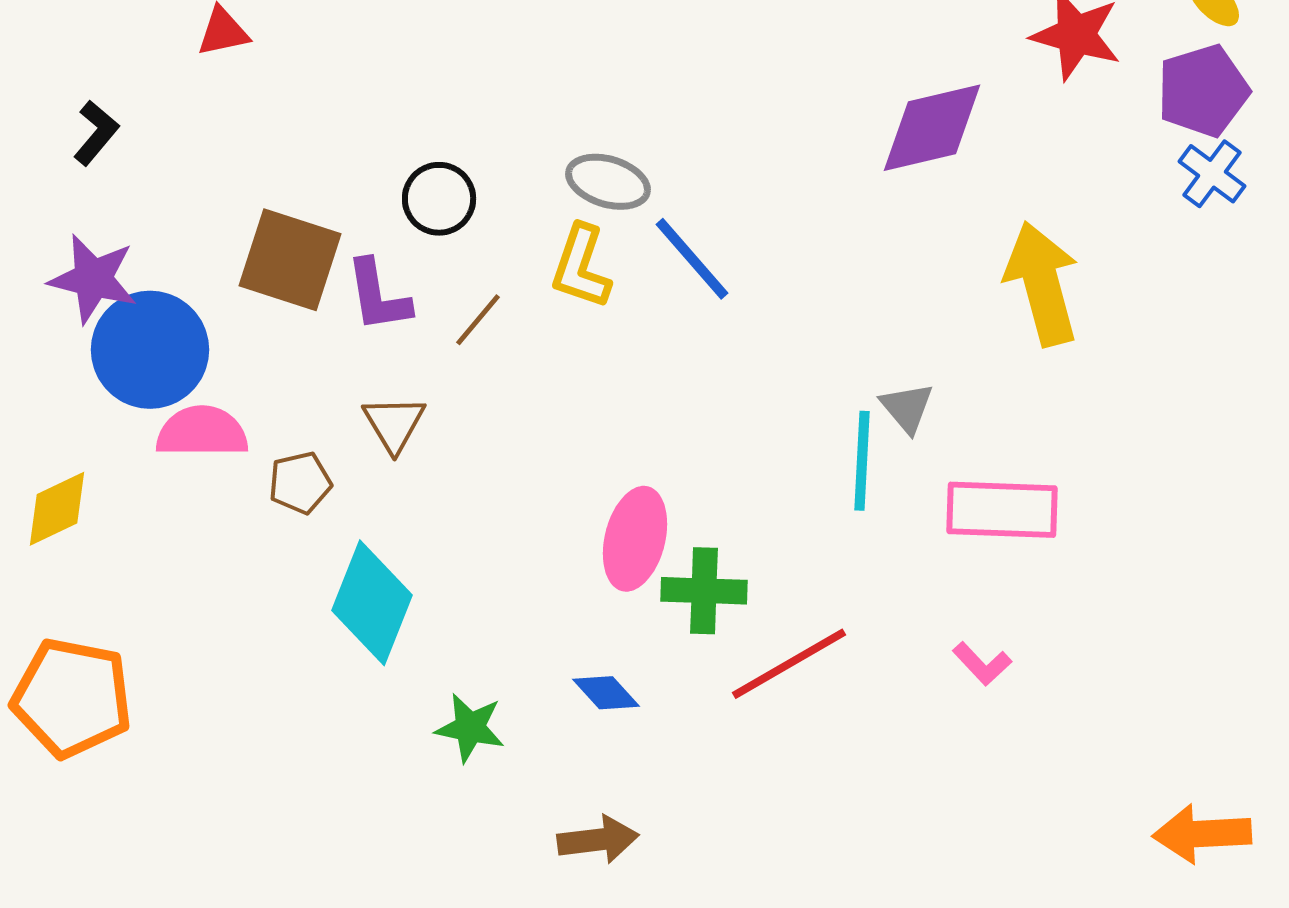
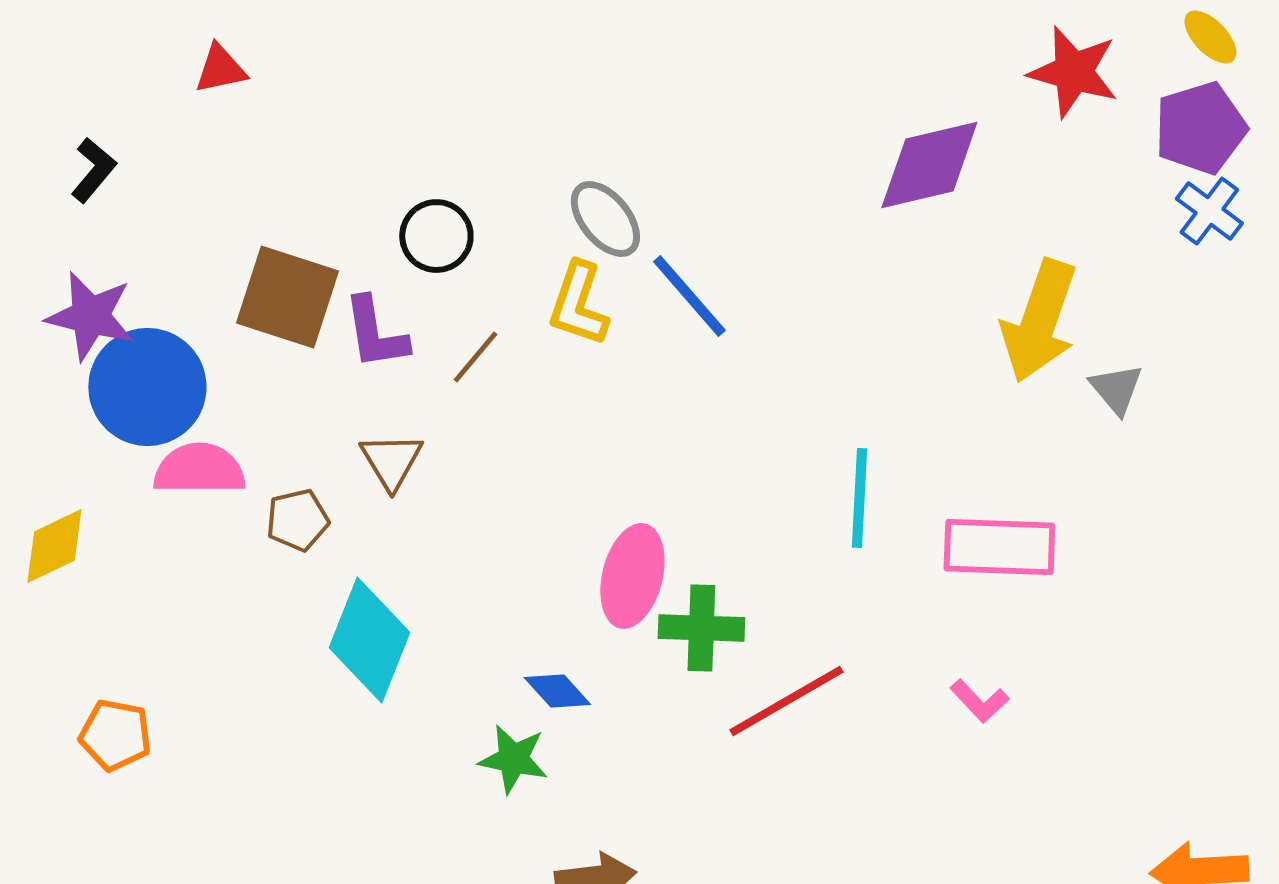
gray ellipse: (608, 182) -> (605, 219), turned 34
yellow arrow: (1042, 284) -> (1039, 321), turned -146
gray triangle: (907, 408) -> (1116, 389), moved
blue diamond: (606, 693) -> (557, 691), moved
orange pentagon: (72, 698) -> (115, 735), moved, size x0.6
green star: (470, 728) -> (513, 759), moved

